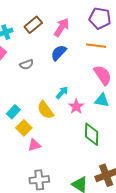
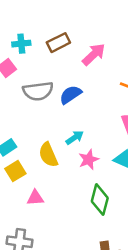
blue semicircle: (59, 53) -> (71, 95), moved
gray semicircle: (27, 64) -> (38, 91), size x1.6
pink triangle: (34, 145) -> (35, 198), moved

